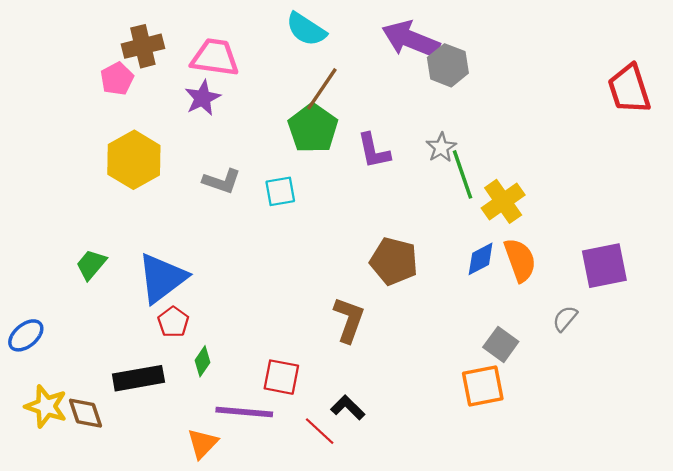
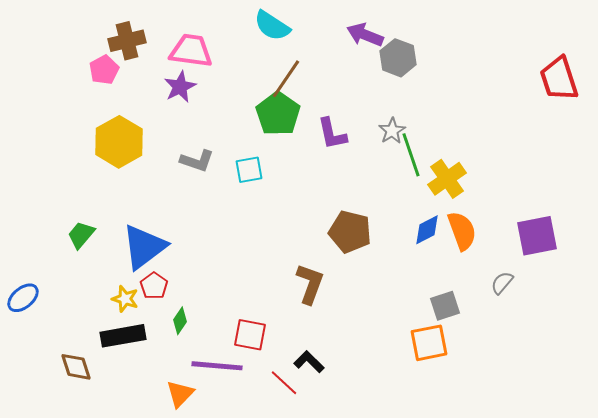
purple arrow: (411, 39) -> (365, 35), size x0.7
gray square: (501, 344) -> (445, 306), turned 36
yellow star: (46, 406) -> (125, 299), moved, size x0.7

